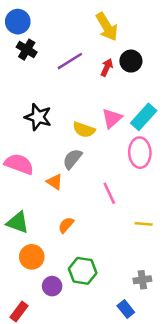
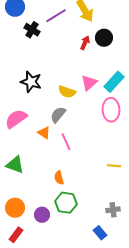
black cross: (27, 50) -> (32, 30), moved
purple line: (70, 61) -> (56, 16), moved
pink semicircle: (19, 164) -> (16, 119), turned -55
pink line: (109, 193) -> (66, 142), moved
orange semicircle: (66, 225) -> (59, 178), moved, turned -56
orange circle: (32, 257) -> (15, 208), moved

